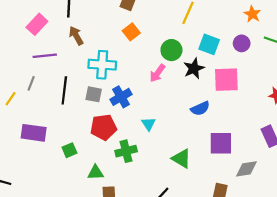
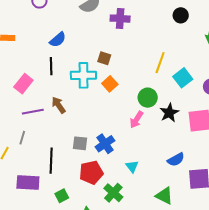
brown arrow: (76, 36) -> (59, 105), moved
cyan square: (209, 44) -> (183, 78), moved, turned 36
cyan cross: (102, 65) -> (83, 75), moved
black line: (64, 90) -> (51, 161), moved
blue semicircle: (200, 108) -> (176, 160), moved
green cross: (126, 151) -> (113, 193), turned -30

